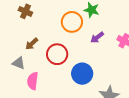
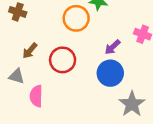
purple arrow: (97, 37) -> (112, 47), moved
blue circle: (82, 74) -> (110, 73), moved

